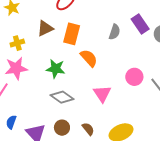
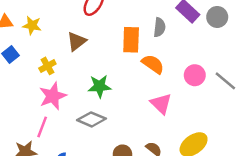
orange rectangle: (72, 34) -> (131, 40), moved
orange semicircle: (89, 58) -> (153, 64), moved
gray diamond: (62, 97) -> (92, 119), moved

